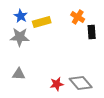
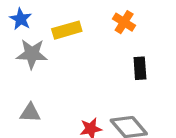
blue star: (21, 16) -> (21, 19), moved
black rectangle: (92, 32) -> (140, 68), moved

